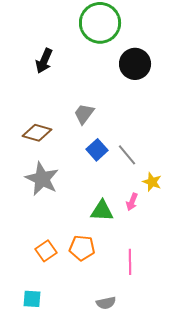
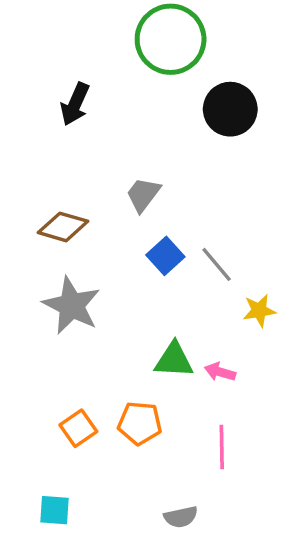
yellow star: (152, 182) -> (259, 311), turned -30
pink arrow: (132, 202) -> (220, 372), moved, turned 84

